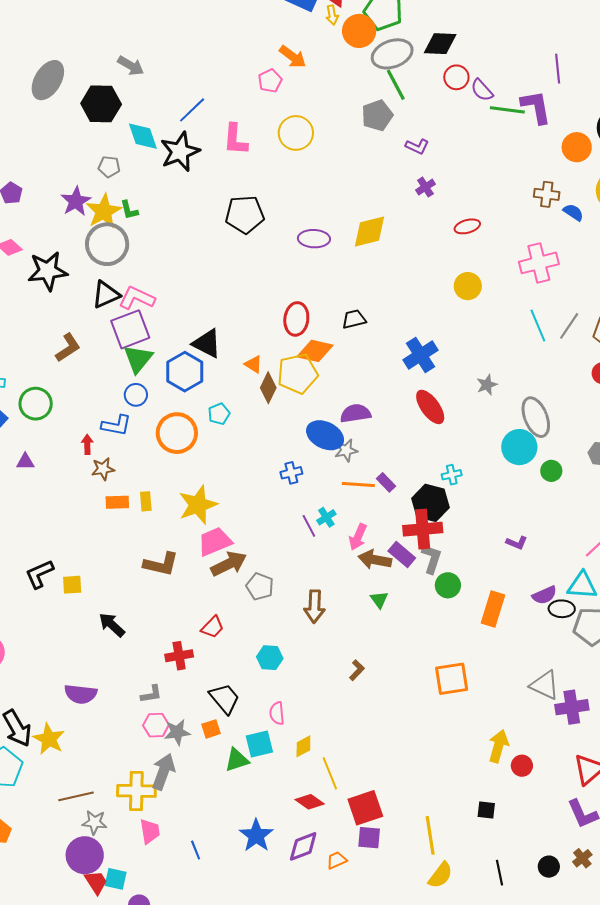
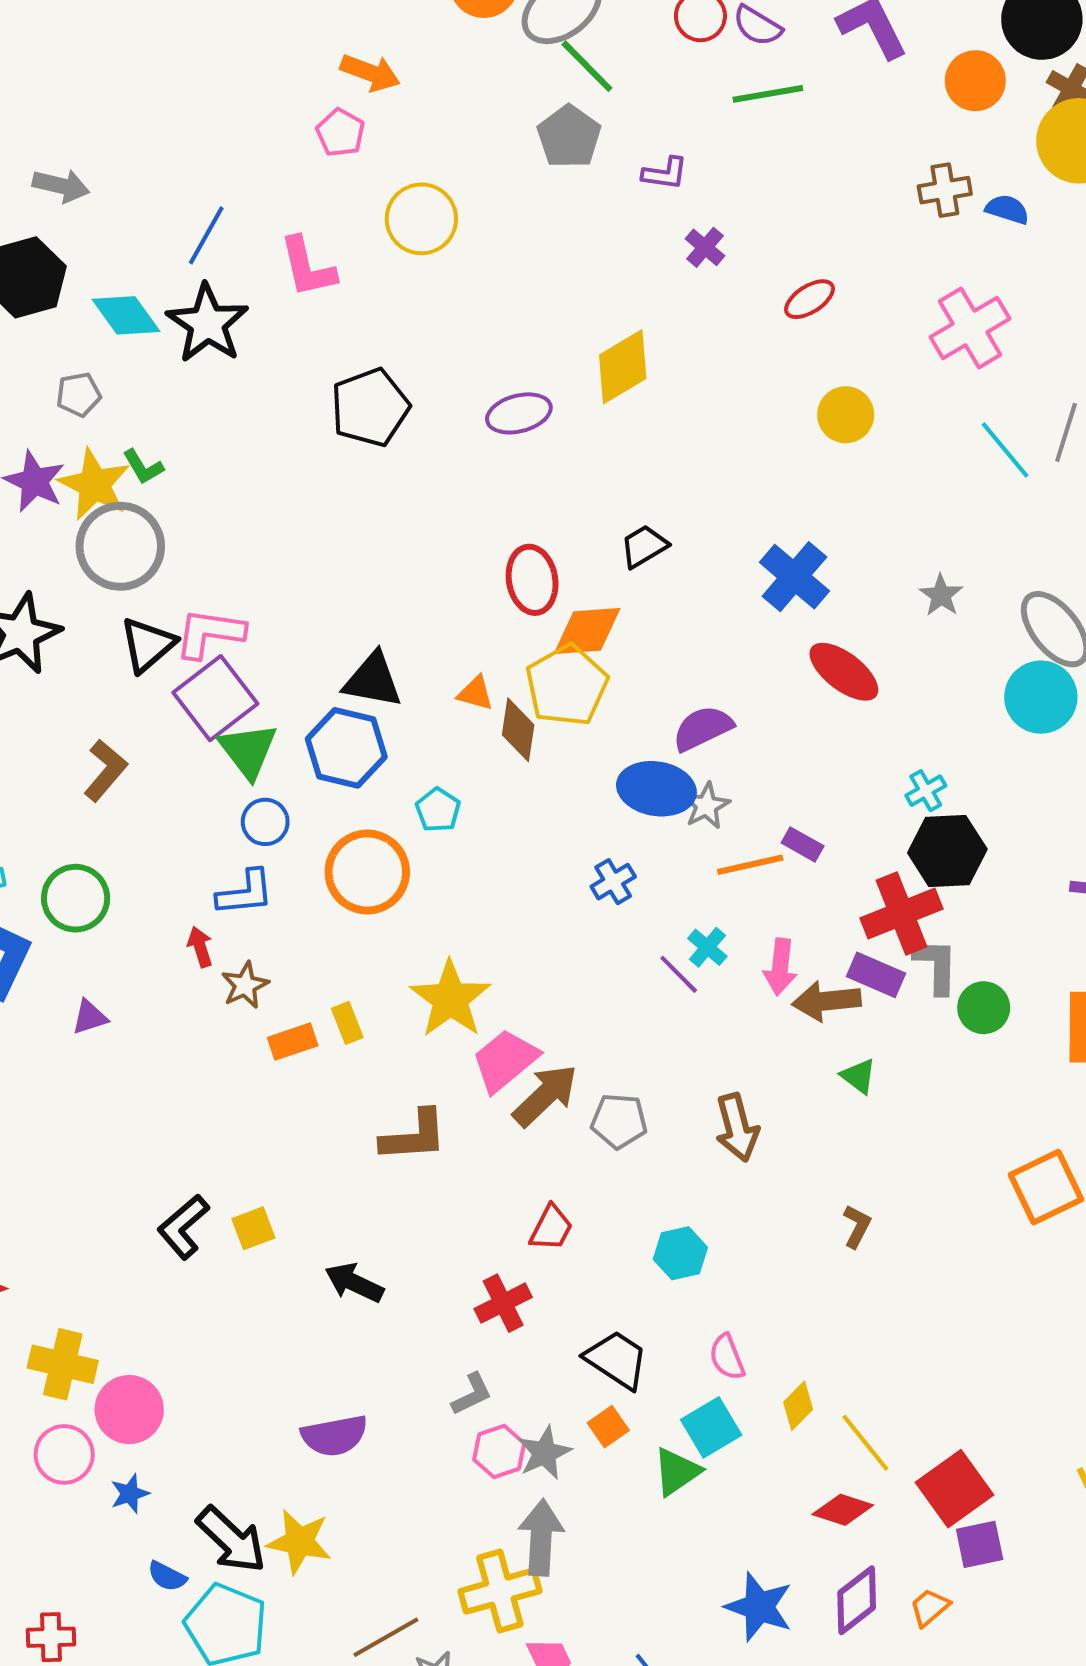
green line: (507, 110) -> (768, 94), moved
black hexagon: (430, 503) -> (947, 851), moved

